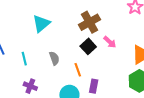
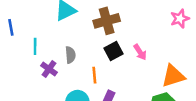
brown cross: (90, 22) -> (107, 21), moved
purple cross: (30, 86) -> (49, 69), moved

